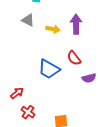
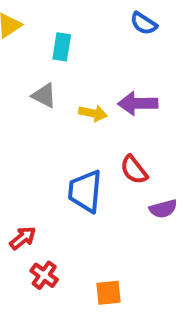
purple arrow: (76, 24) -> (138, 103), turned -90
blue trapezoid: (49, 69) -> (85, 191), turned 65

